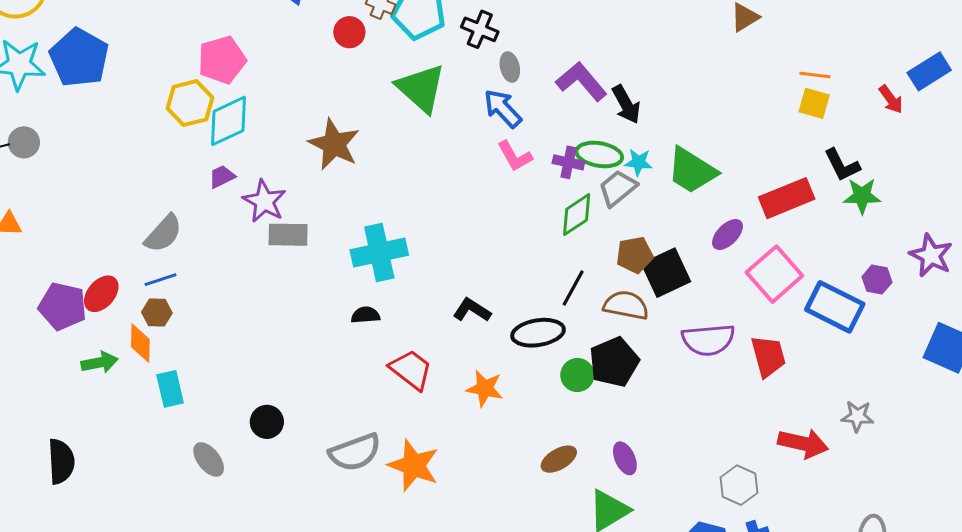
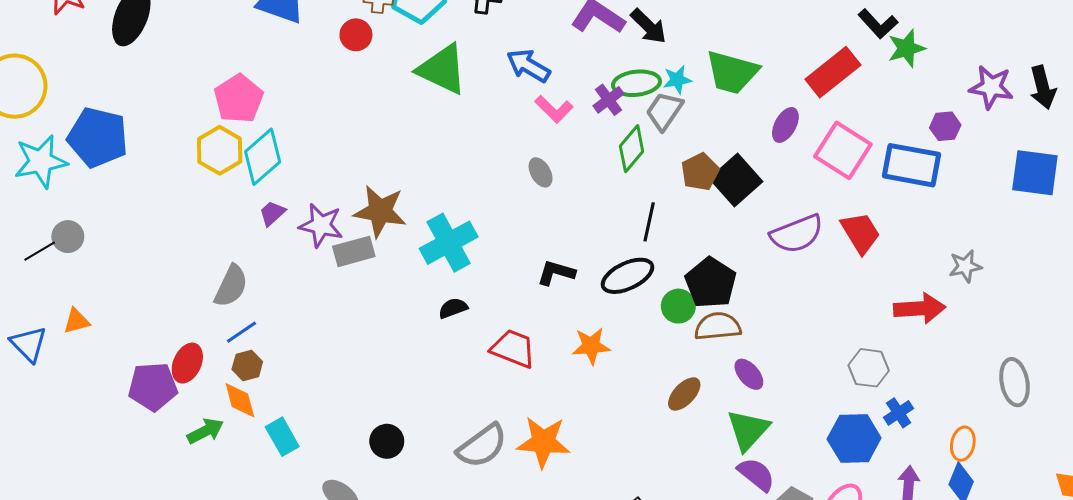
gray ellipse: (510, 67) -> (541, 172), moved
brown star: (334, 144) -> (380, 211), moved
purple cross: (568, 162) -> (608, 100), turned -32
brown semicircle: (626, 305) -> (718, 326), moved

